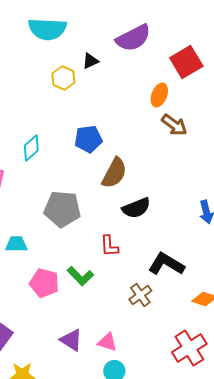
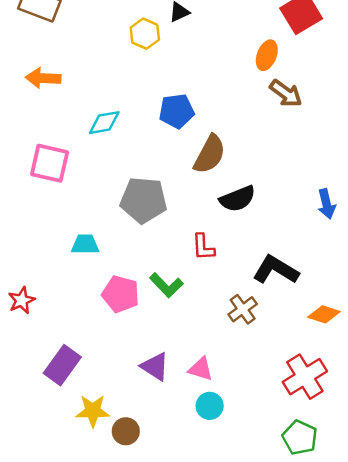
cyan diamond: (31, 148) -> (104, 123), turned 32

